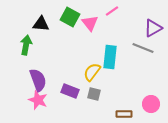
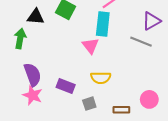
pink triangle: (90, 23) -> (90, 46), moved
cyan rectangle: (110, 57) -> (103, 24), moved
yellow semicircle: (92, 72) -> (101, 78), moved, turned -126
gray square: (94, 94) -> (89, 104), moved, turned -32

